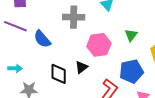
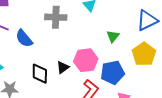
pink hexagon: (99, 45) -> (86, 60), moved

